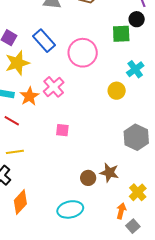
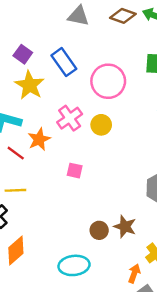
yellow star: (17, 63) -> (30, 85), turned -30
yellow circle: (117, 91) -> (101, 125), moved
orange star: (29, 96) -> (39, 139), moved

